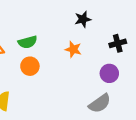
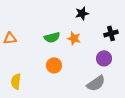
green semicircle: (28, 42) -> (52, 37), moved
orange circle: (30, 66) -> (54, 65), moved

